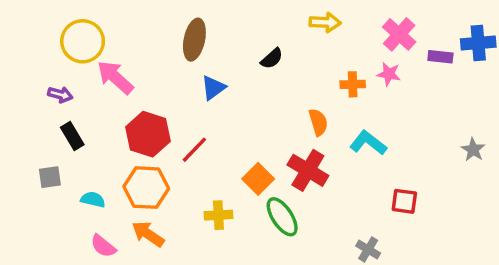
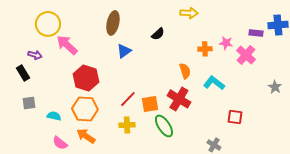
pink cross: (399, 34) -> (246, 55), moved
black rectangle: (72, 136) -> (23, 73), moved
red line: (194, 150) -> (128, 99), moved
orange square: (258, 179) -> (150, 104), turned 36

